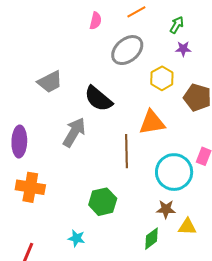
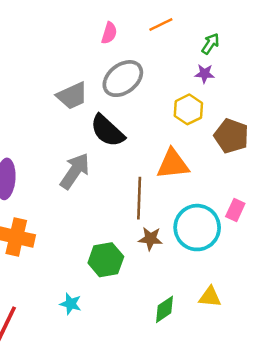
purple star: (183, 49) -> (204, 74), moved
gray ellipse: (127, 50) -> (123, 79), moved
gray trapezoid: (50, 82) -> (72, 96), moved
brown star: (166, 209) -> (150, 239), moved

